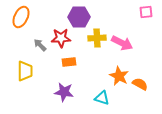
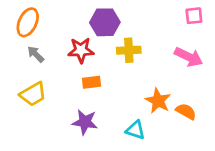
pink arrow: (122, 43) -> (189, 57), moved
gray arrow: (40, 45) -> (36, 54), moved
yellow trapezoid: (25, 71) -> (33, 94), turned 60

